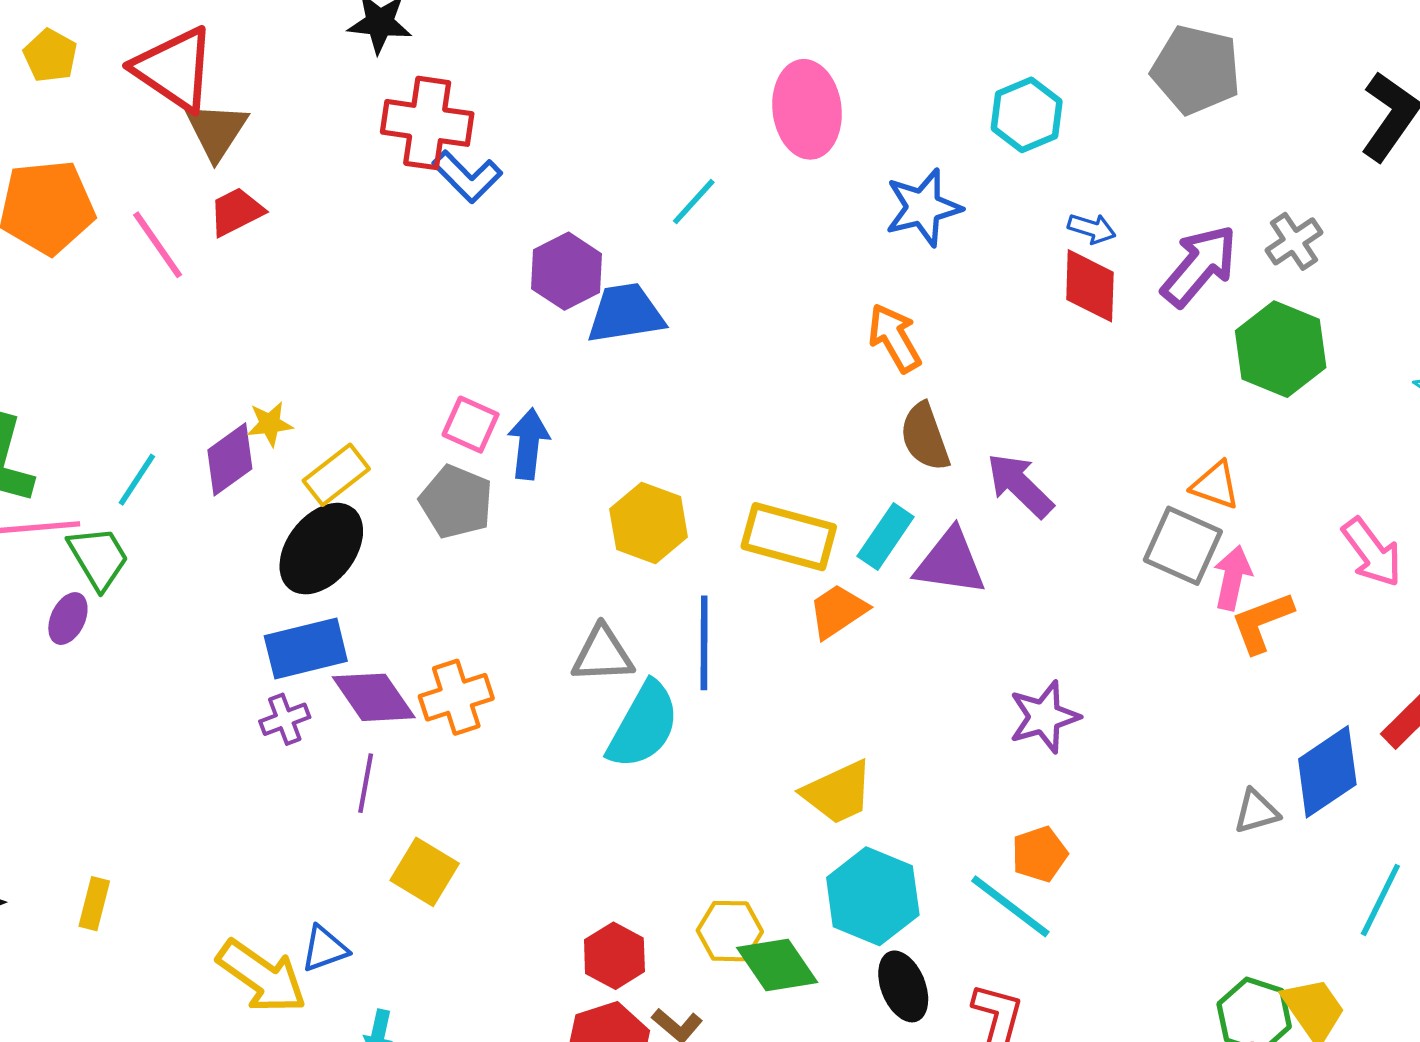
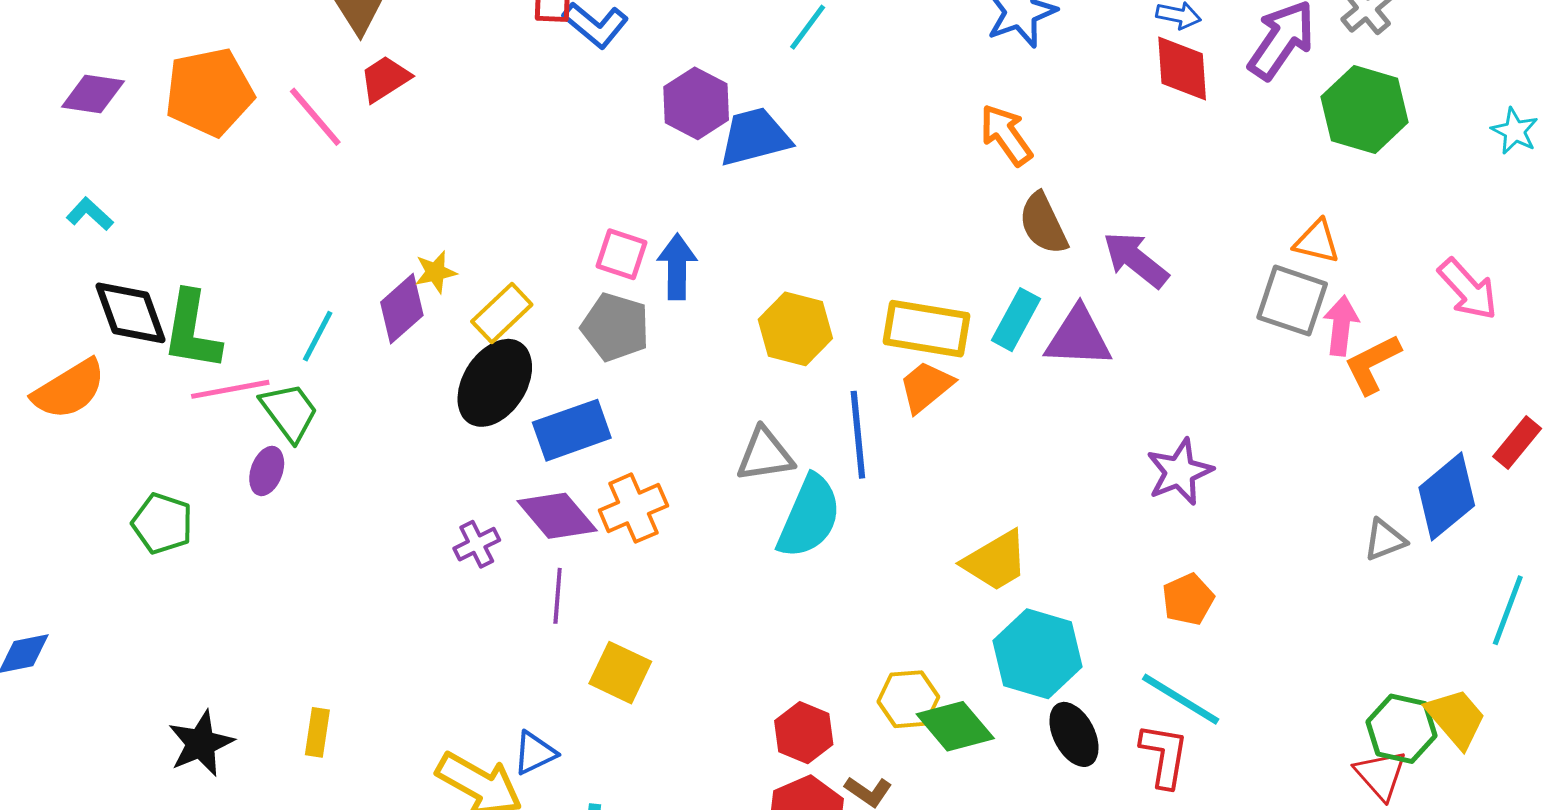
orange trapezoid: (838, 611) -> (926, 387), moved
blue rectangle: (306, 648) -> (572, 430), moved
cyan line: (1010, 906) -> (1181, 699), moved

